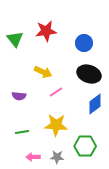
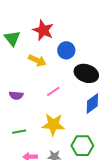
red star: (46, 31) -> (43, 30), turned 30
blue circle: (84, 43) -> (66, 50), moved
yellow arrow: (43, 72) -> (37, 60), moved

